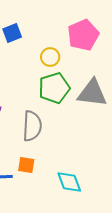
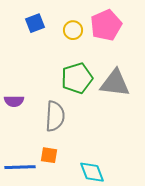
yellow circle: (50, 57) -> (73, 30), moved

